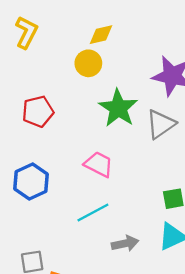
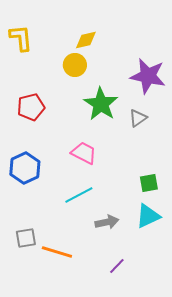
yellow L-shape: (26, 32) -> (21, 38), turned -32
gray triangle: (161, 124) -> (138, 118), size x0.7

